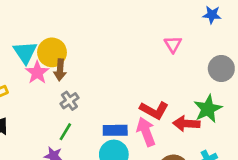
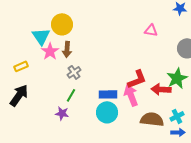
pink triangle: (173, 44) -> (151, 30), turned -48
yellow circle: (52, 52) -> (62, 24), moved
red L-shape: (154, 110) -> (137, 79), turned -50

